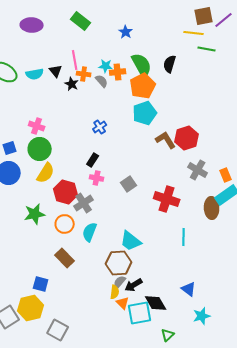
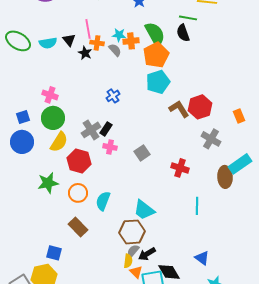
green line: (207, 49) -> (188, 18), moved
black semicircle: (170, 64) -> (183, 33), turned -36
orange rectangle: (226, 175) -> (239, 116), moved
red cross: (167, 199) -> (180, 168), size x0.7
gray cross: (84, 203) -> (91, 130), moved

